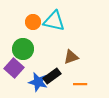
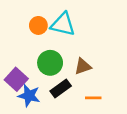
green circle: (23, 49) -> (50, 63), moved
blue star: (38, 82) -> (29, 96), moved

